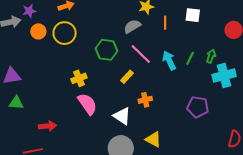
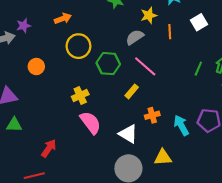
white square: (193, 15) -> (199, 22), turned -35
orange circle: (38, 31) -> (36, 66), moved
yellow circle: (65, 33) -> (78, 46), moved
cyan arrow: (169, 60) -> (181, 125), moved
red arrow: (48, 126) -> (49, 148), turned -48
yellow triangle: (153, 139) -> (163, 157), turned -30

